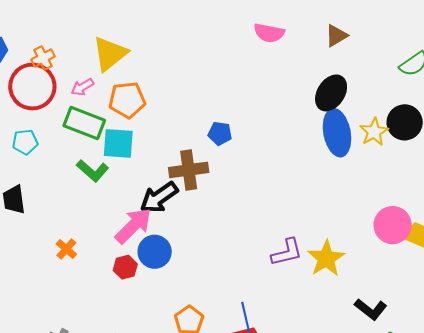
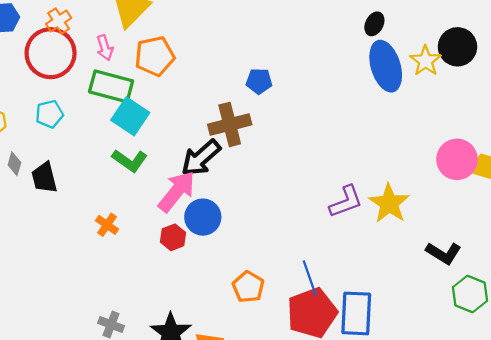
pink arrow: (82, 87) -> (105, 48), turned -70
black ellipse: (331, 93) -> (374, 24), size x0.6
cyan square: (118, 143) -> (130, 116), moved, turned 36
green L-shape: (93, 171) -> (130, 161), moved

